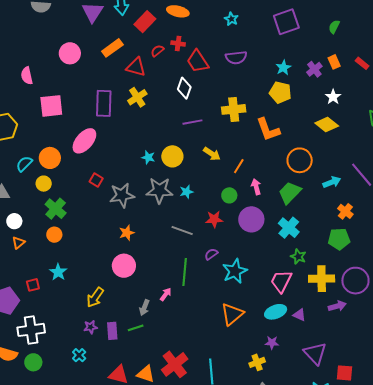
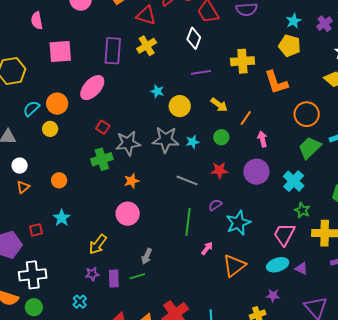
cyan star: (148, 157) -> (157, 91), moved
green trapezoid: (290, 193) -> (310, 148), moved
green circle: (229, 195) -> (221, 137), moved
green cross: (56, 209) -> (102, 159), moved, turned 30
pink arrow: (166, 294) -> (207, 248), moved

